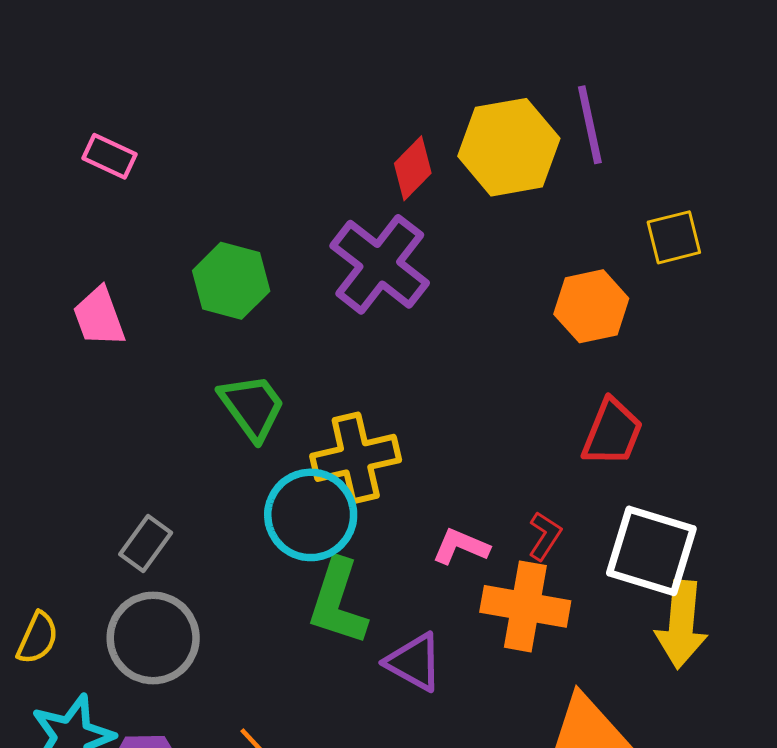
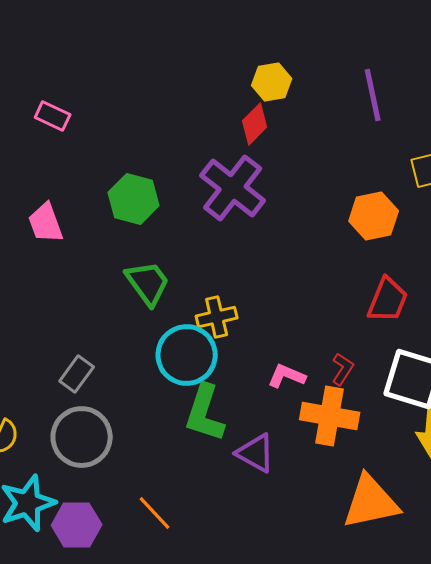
yellow hexagon: (509, 147) -> (272, 82), moved, size x0.6
yellow cross: (356, 458) -> (217, 317), size x0.7

